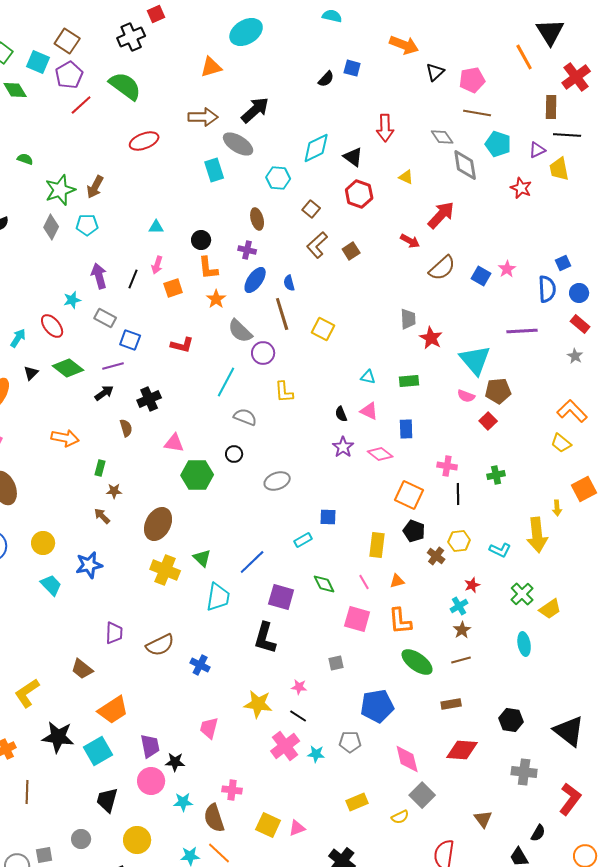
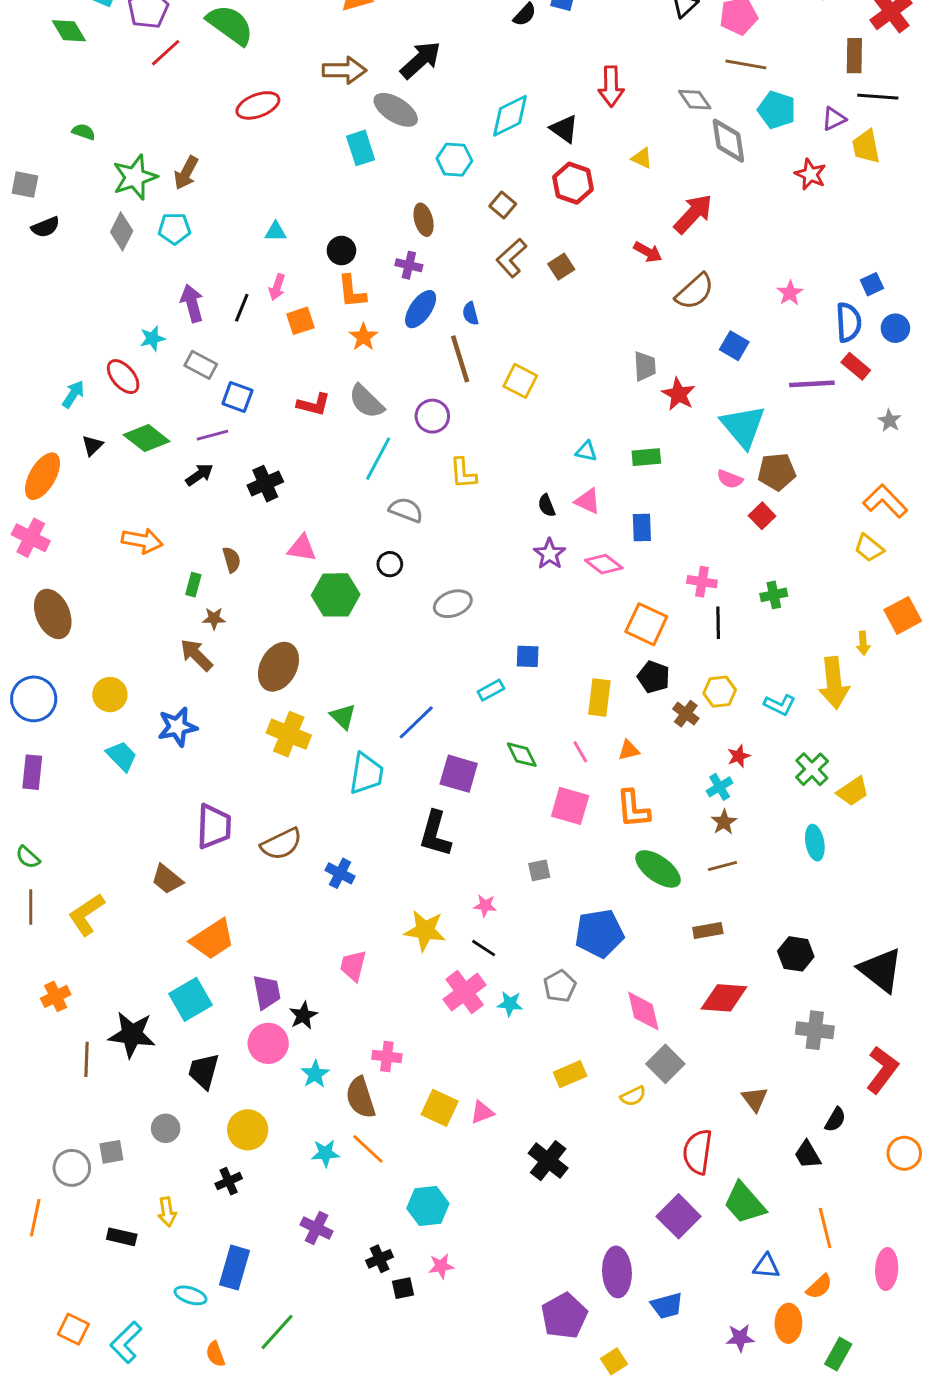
blue square: (481, 276) -> (734, 346), moved
red rectangle: (580, 324) -> (856, 366), moved
gray semicircle: (240, 331) -> (366, 401), moved
brown semicircle: (126, 428) -> (232, 560), moved
brown arrow: (102, 516) -> (196, 655), size x1.4
purple trapezoid: (114, 633) -> (214, 826), size x1.4
black star: (58, 737) -> (132, 1035), moved
gray pentagon: (350, 742) -> (560, 986), turned -30
black star: (175, 762) -> (303, 1015), turned -30
cyan star: (183, 802) -> (315, 1074), turned -30

